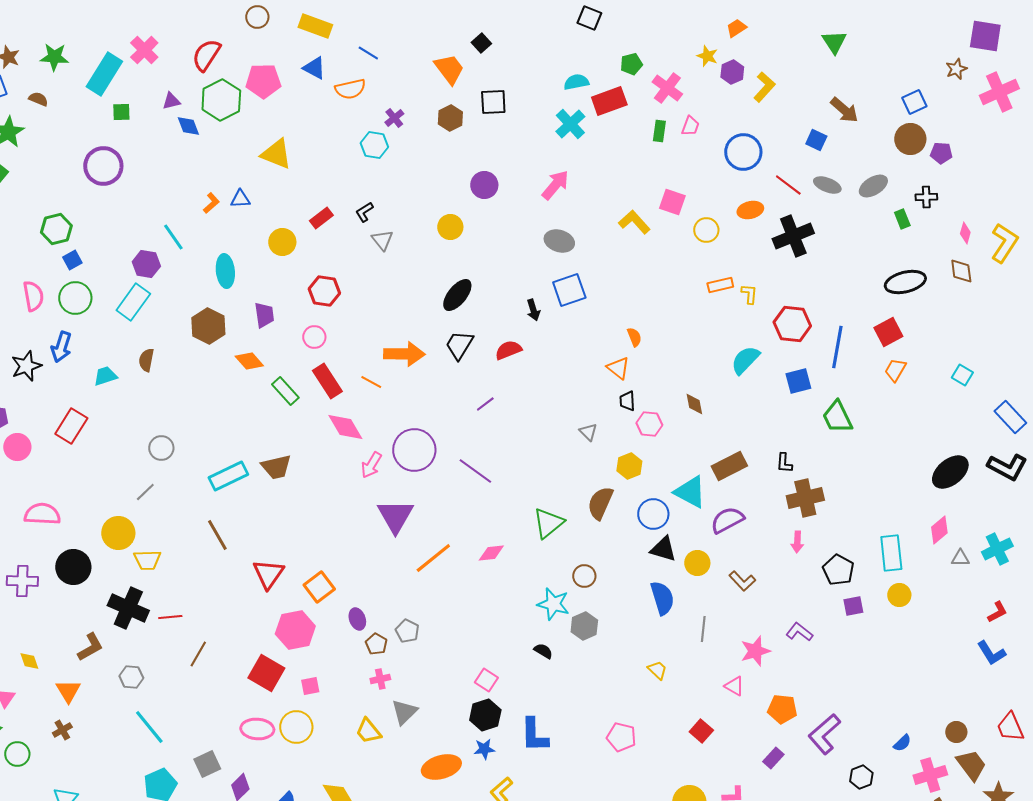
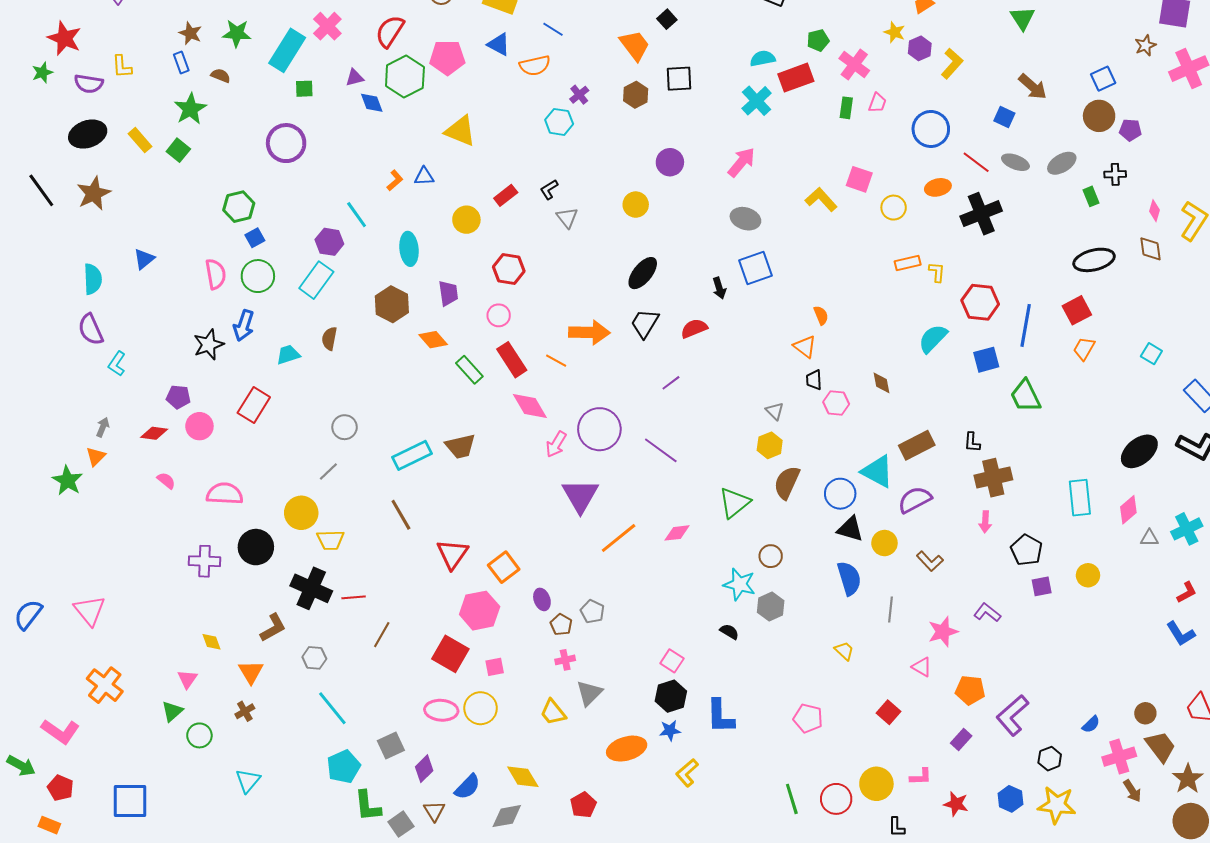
yellow hexagon: (629, 466) -> (770, 445), moved
cyan rectangle: (891, 553) -> (1080, 498), moved

